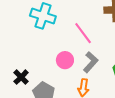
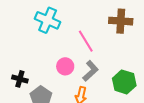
black cross: (21, 77) -> (20, 79), turned -35

